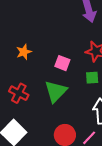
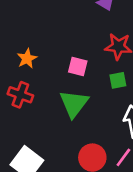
red cross: (19, 93) -> (20, 95), moved

